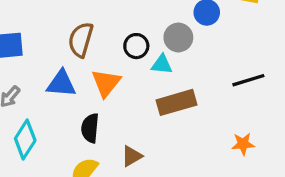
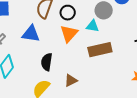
black circle: (136, 46) -> (68, 13), moved
orange triangle: (106, 83) -> (69, 34), moved

